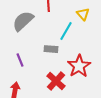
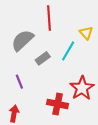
gray rectangle: (51, 49) -> (43, 58), moved, turned -40
red cross: (56, 81) -> (58, 104), turned -30

